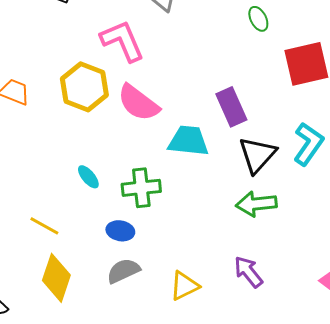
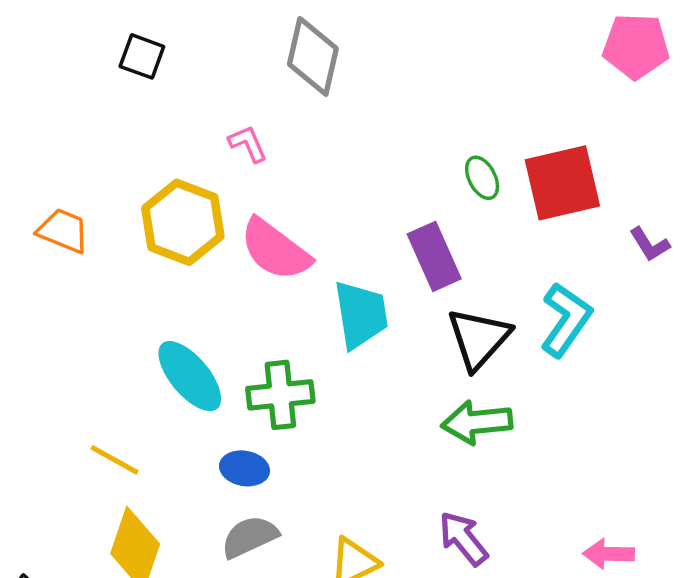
green ellipse: (258, 19) -> (482, 178), moved
pink L-shape: (122, 41) -> (248, 144), size x0.5
cyan trapezoid: (188, 141) -> (361, 315), turned 75
cyan ellipse: (88, 177) -> (190, 376), size x1.8

